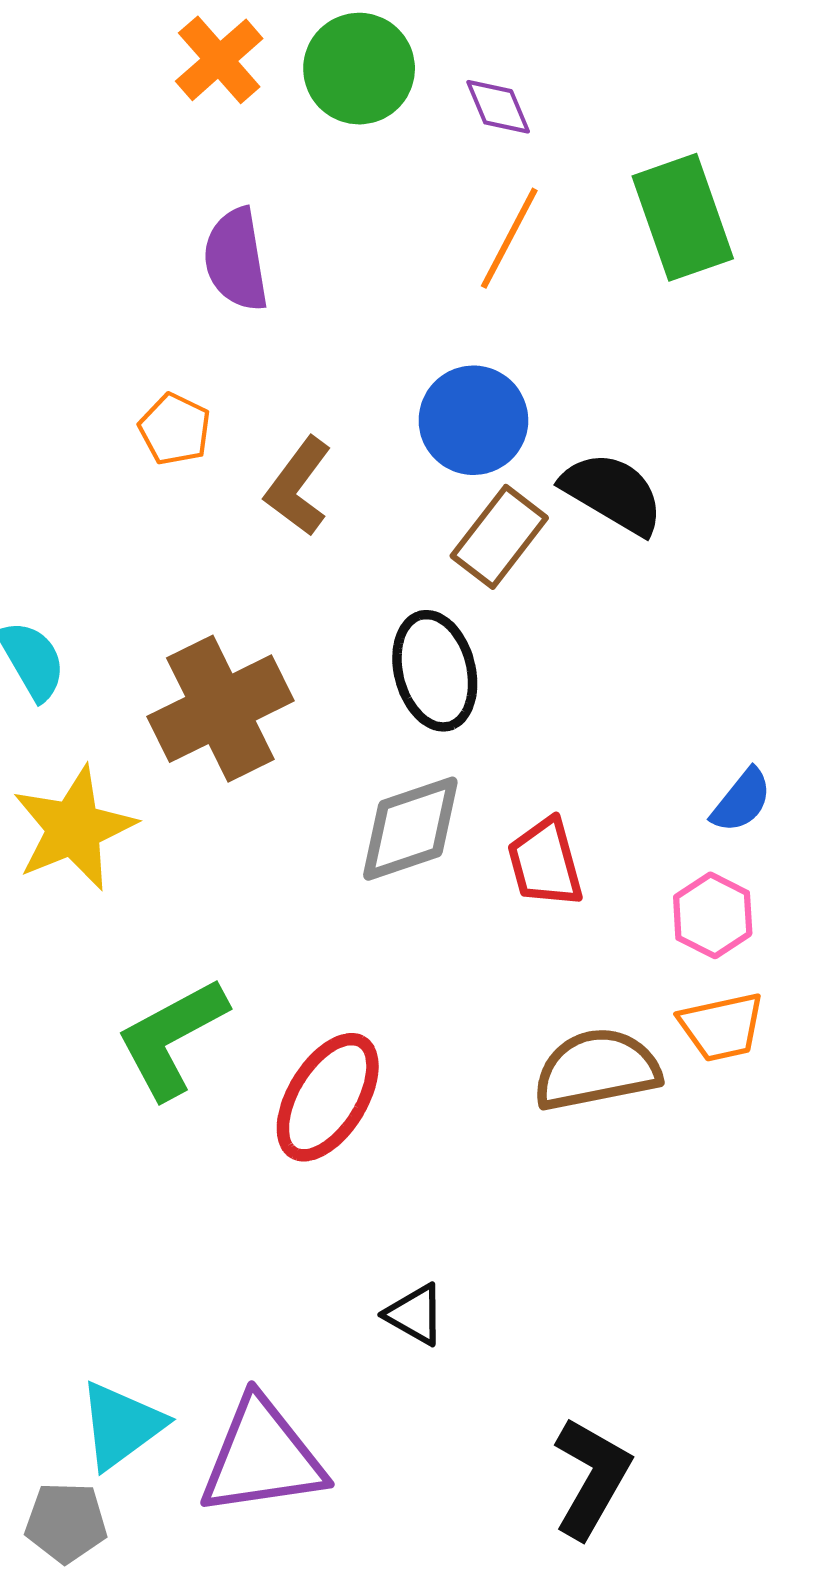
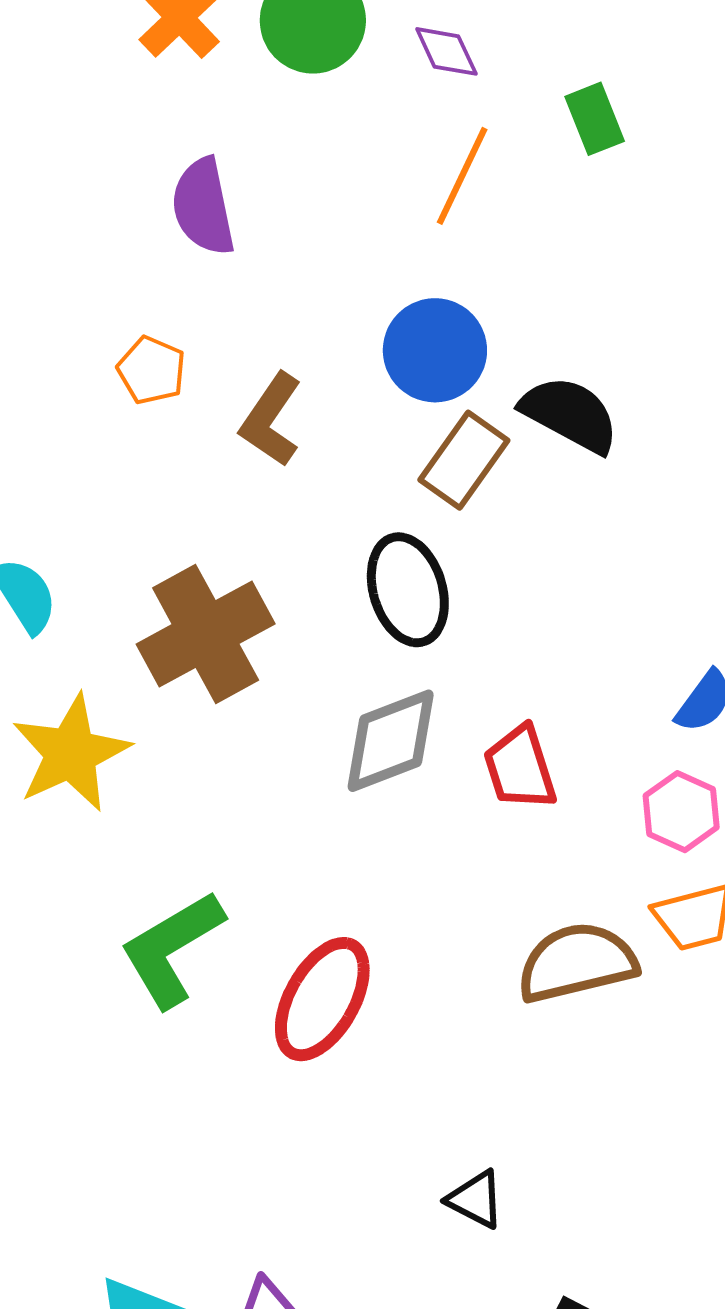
green rectangle: (683, 217) -> (595, 119), moved, size x0.6
black triangle: (415, 1314) -> (476, 1199), moved

